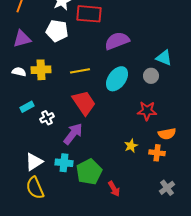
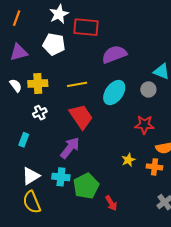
white semicircle: (19, 72) -> (16, 85), turned 40
cyan rectangle: (27, 107) -> (24, 140), moved, turned -40
white cross: (47, 118) -> (40, 113), moved

